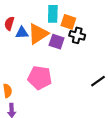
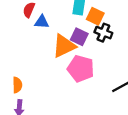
orange triangle: (38, 34) -> (64, 46), moved
pink pentagon: (40, 78) -> (81, 69), moved

